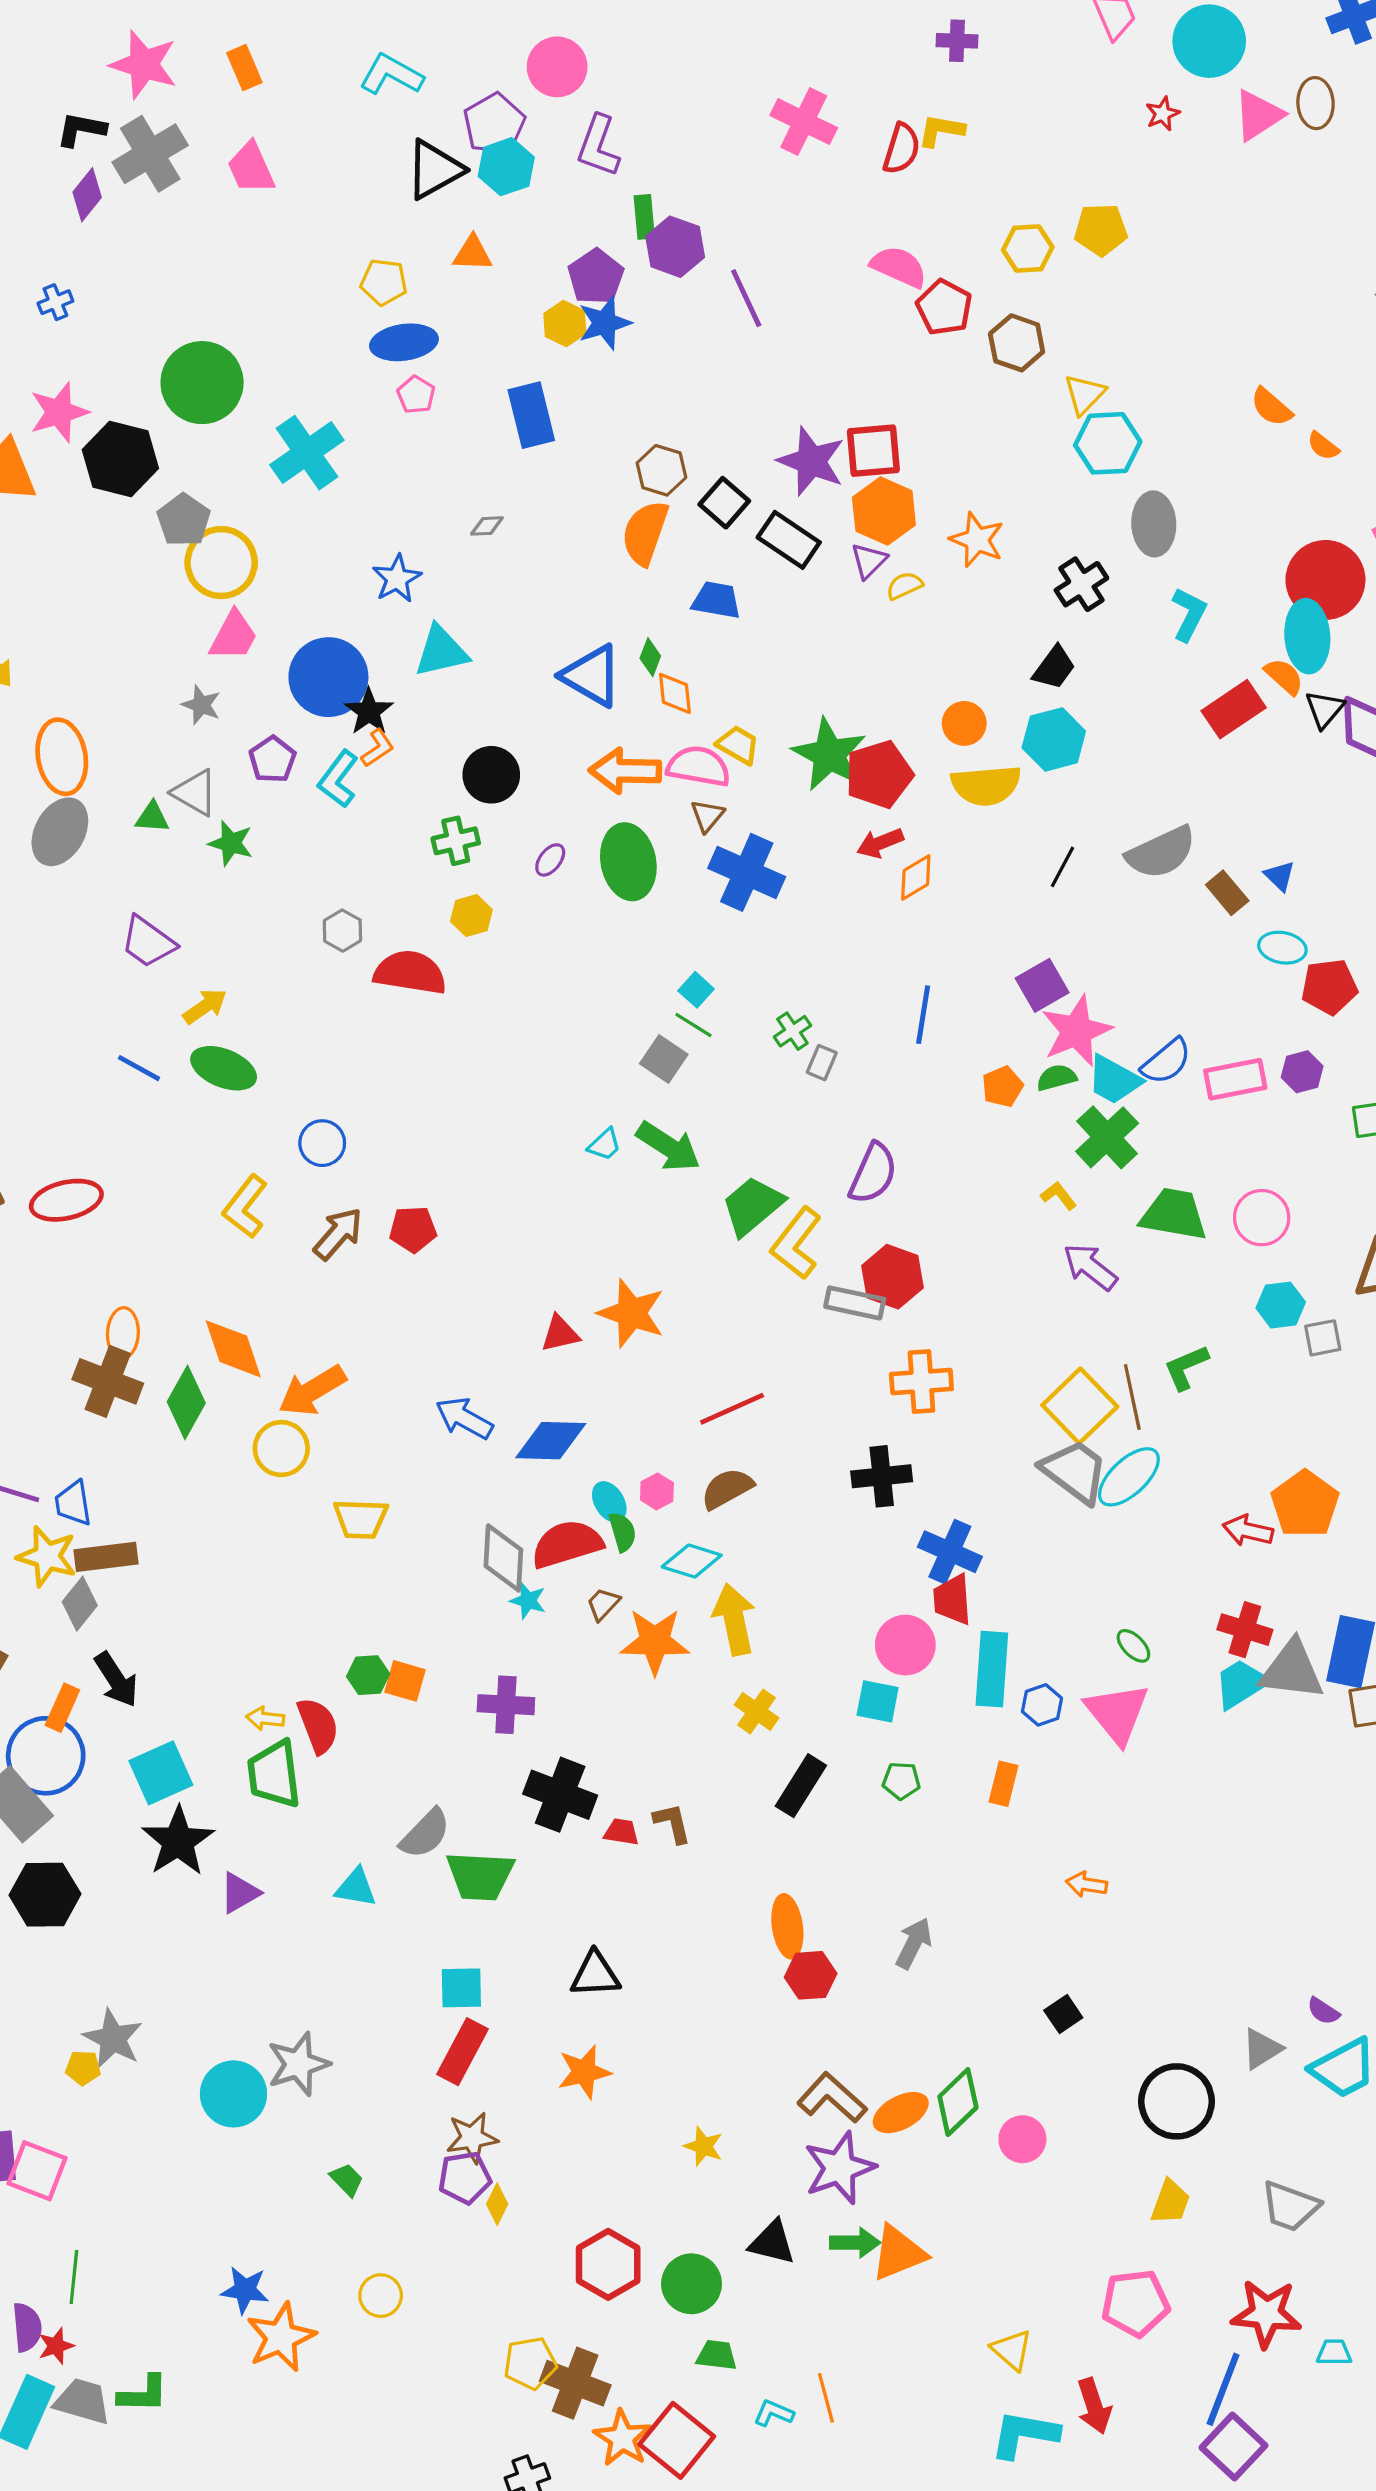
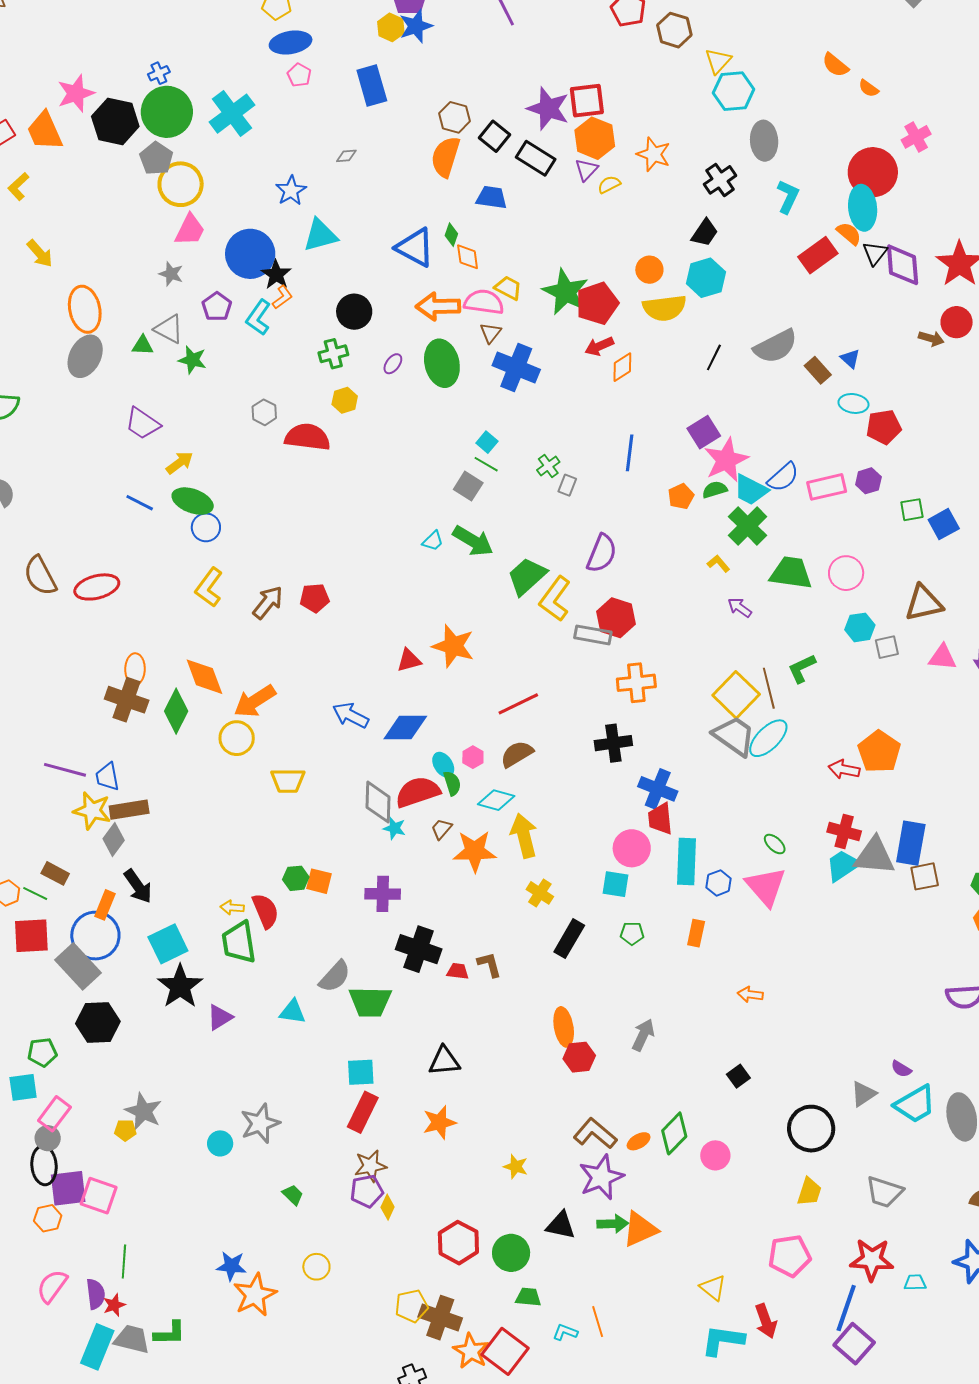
blue cross: (55, 302) -> (159, 73), moved
green circle: (202, 383) -> (167, 112), moved
blue circle: (322, 1143) -> (206, 527), moved
purple arrow: (1090, 1267) -> (740, 607), size x0.7
cyan circle: (233, 2094) -> (220, 1143), size x0.6
orange ellipse: (901, 2113) -> (639, 1141), size x0.7

